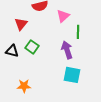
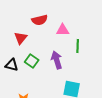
pink triangle: (63, 16) -> (63, 30), turned 40
purple arrow: (67, 50) -> (57, 60), moved

